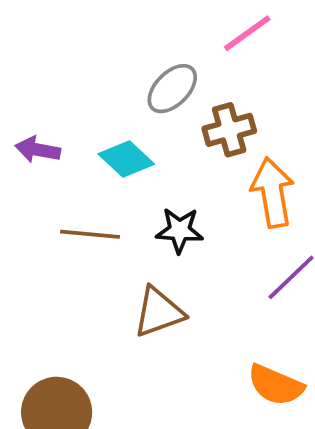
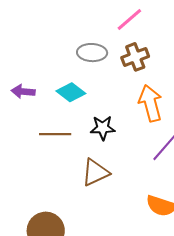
gray ellipse: (172, 89) -> (92, 53), turned 52
brown cross: (229, 130) -> (135, 57), moved

